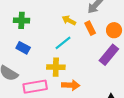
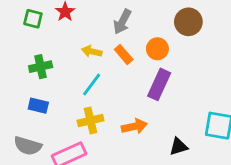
green cross: (22, 20) -> (41, 67), moved
orange arrow: (71, 85) -> (134, 126), moved

